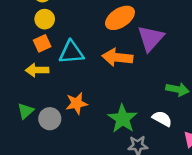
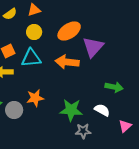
yellow circle: (45, 19) -> (34, 32), moved
green star: (123, 119) -> (71, 110), turned -30

